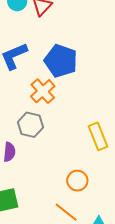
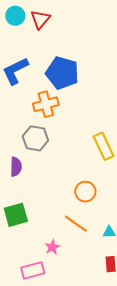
orange cross: (43, 91) -> (46, 104), turned 30

